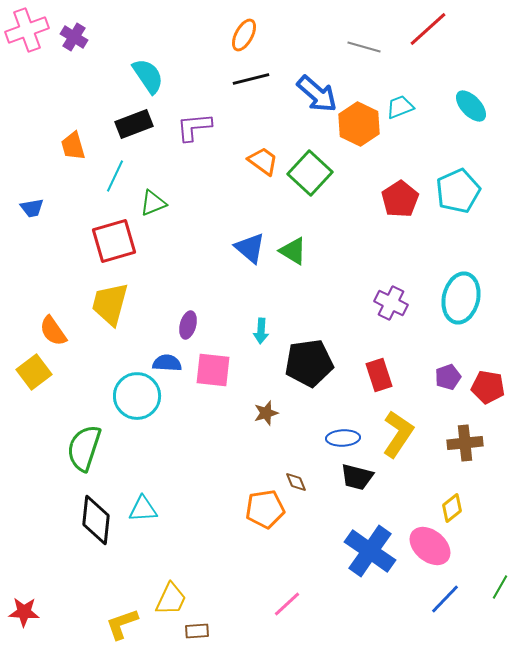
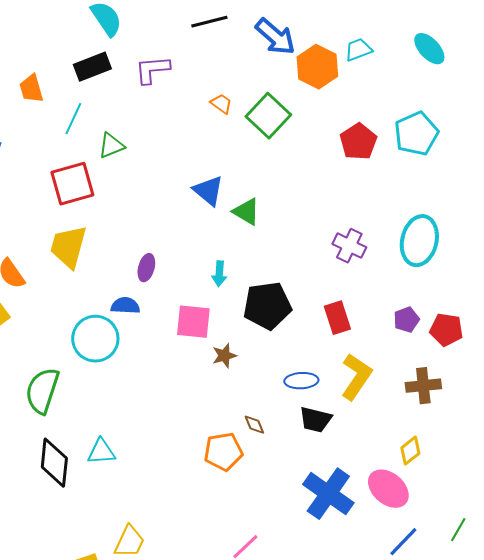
orange trapezoid: (263, 161) -> (221, 104), size x0.7
green triangle: (293, 251) -> (246, 212), moved
pink square: (213, 370) -> (193, 322), moved

